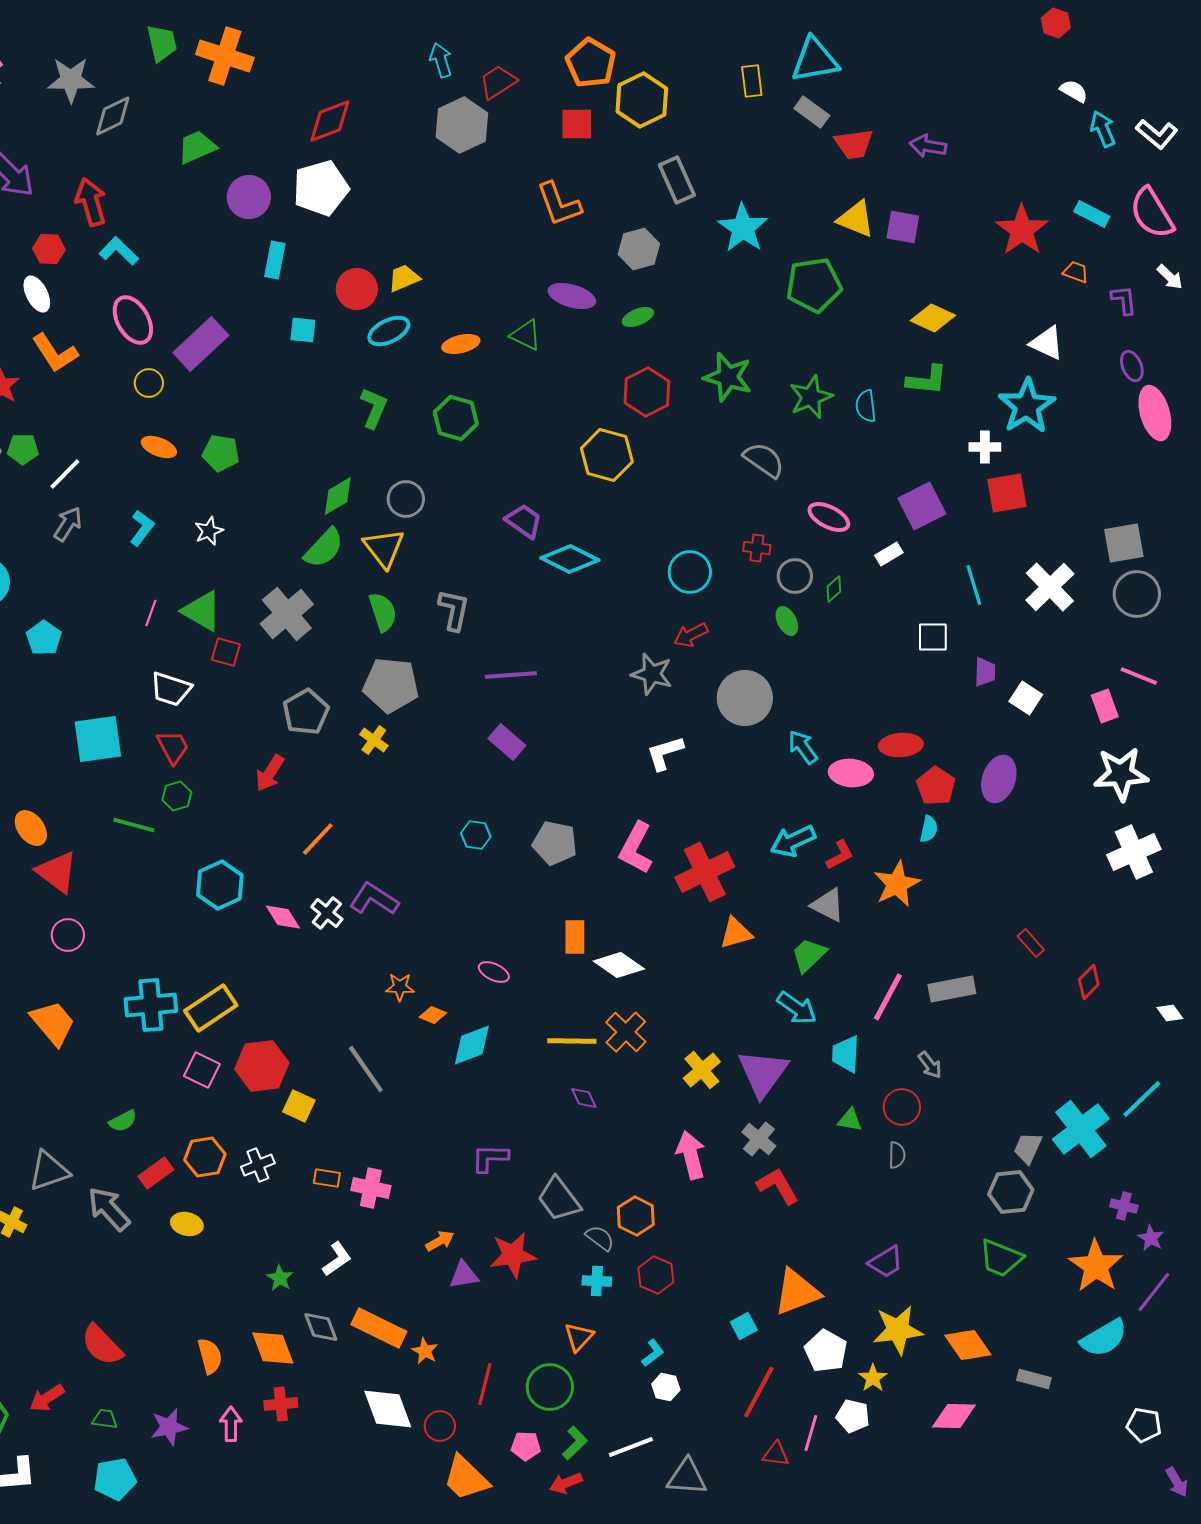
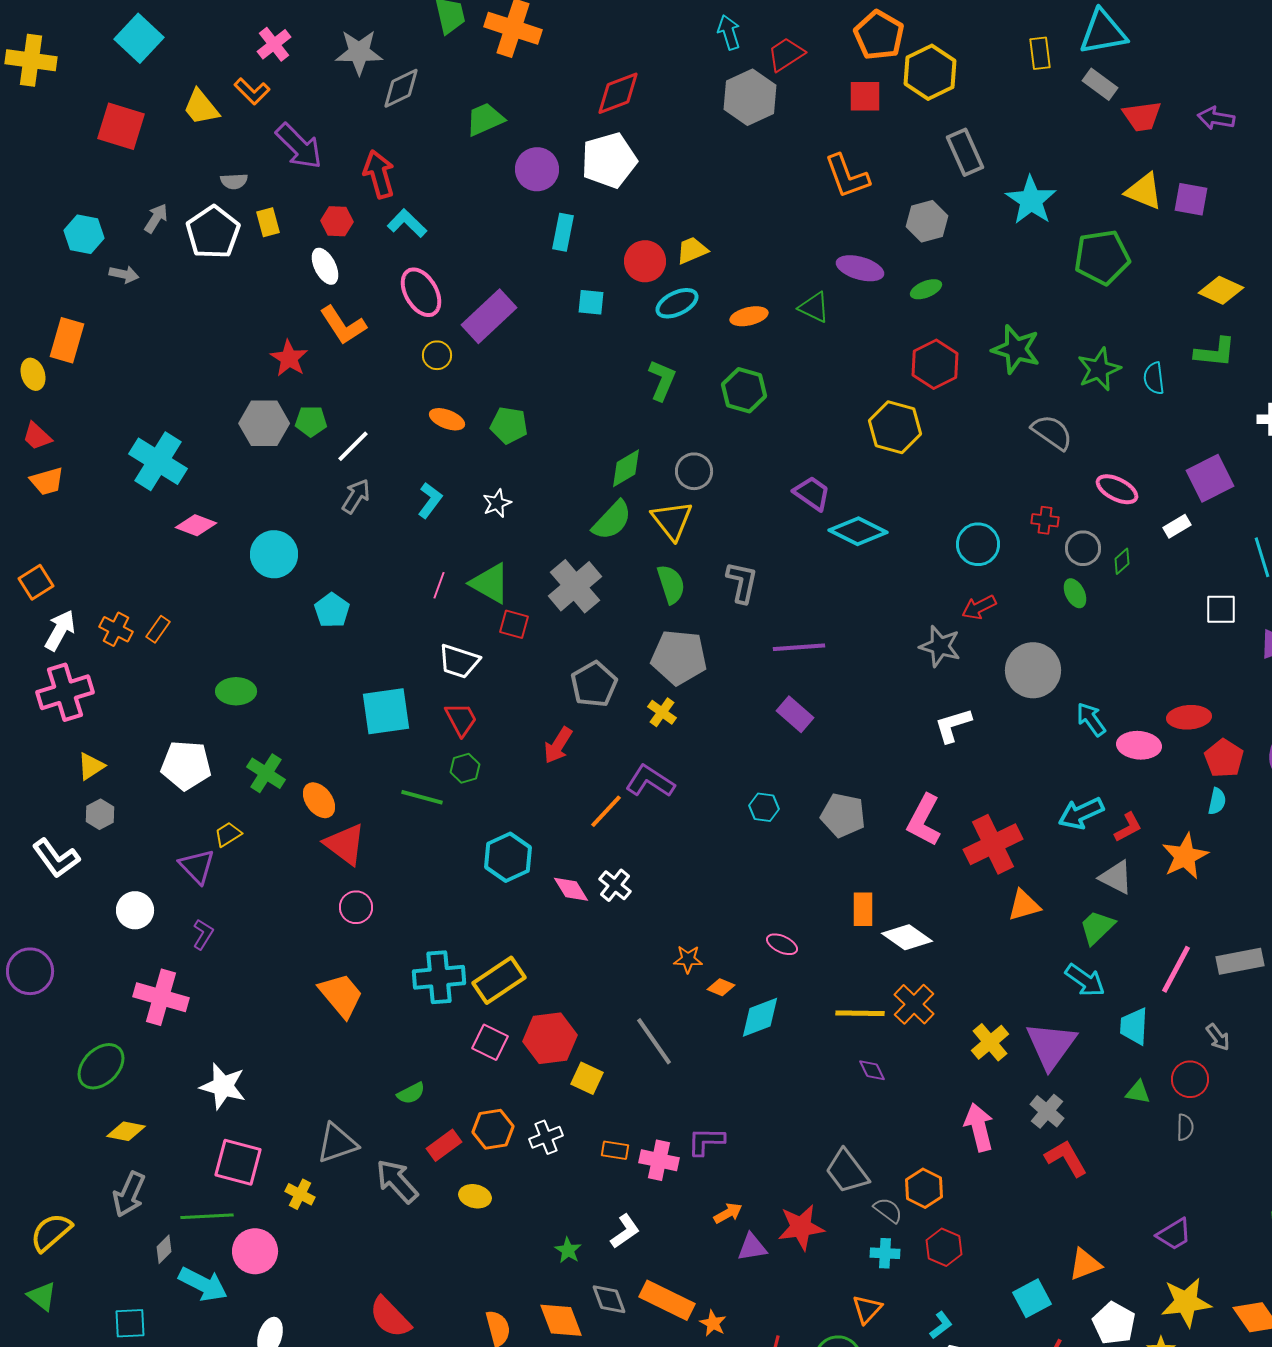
purple L-shape: (374, 899) -> (650, 781), moved
purple L-shape: (490, 1158) -> (706, 1141), moved
orange triangle: (797, 1292) -> (1085, 1264), size x0.7
cyan square: (744, 1326) -> (1032, 1298), size x1.4

